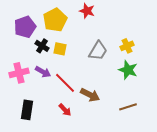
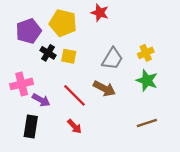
yellow pentagon: (55, 20) -> (63, 23), turned -30
purple arrow: (43, 72) -> (41, 100), moved
brown arrow: (90, 95) -> (104, 89), moved

